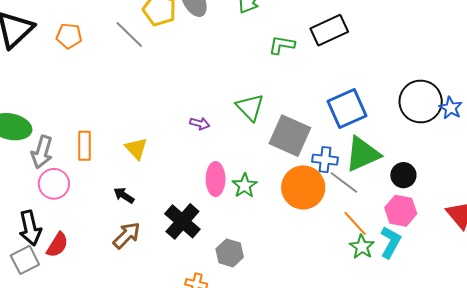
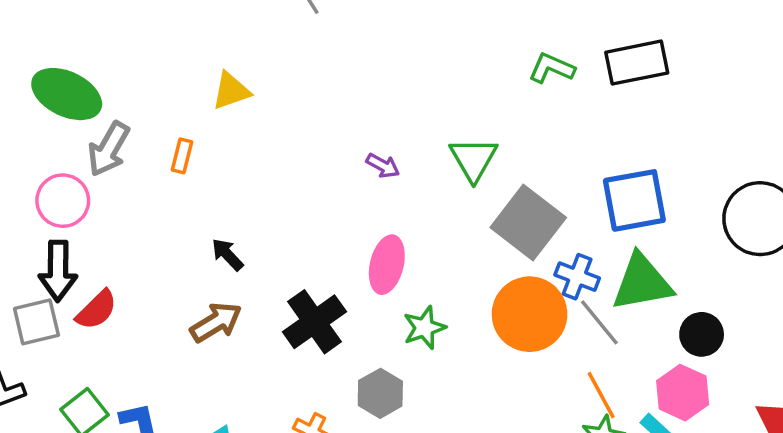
orange rectangle: (85, 146) -> (182, 156), size x0.7
yellow triangle: (136, 149) -> (231, 91), moved, turned 40
pink circle: (54, 184) -> (63, 201), moved
green star: (245, 186) -> (424, 328), moved

